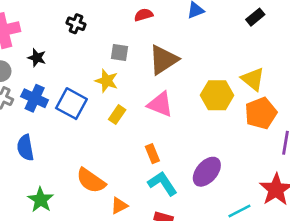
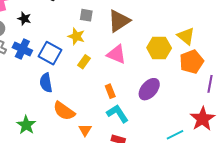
blue semicircle: (25, 148) -> (46, 83), moved
purple ellipse: (207, 172) -> (149, 89), moved
orange triangle: (119, 206) -> (85, 130), turned -32

